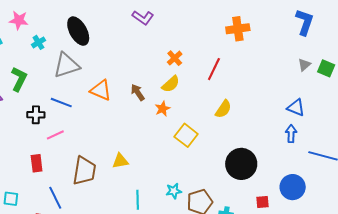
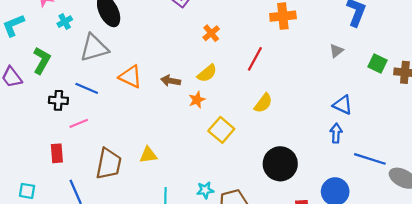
orange cross: (175, 58) -> (211, 33), moved
gray triangle: (304, 65) -> (336, 51), moved
brown arrow: (138, 92) -> (171, 81), turned -48

